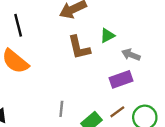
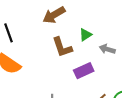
purple rectangle: (121, 79) -> (84, 71), moved

